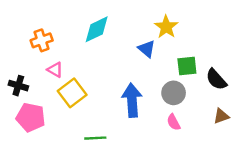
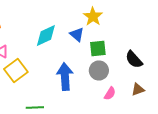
cyan diamond: (97, 29) -> (46, 36), moved
green square: (187, 66) -> (98, 48), moved
pink semicircle: (174, 122) -> (110, 94), moved, turned -120

